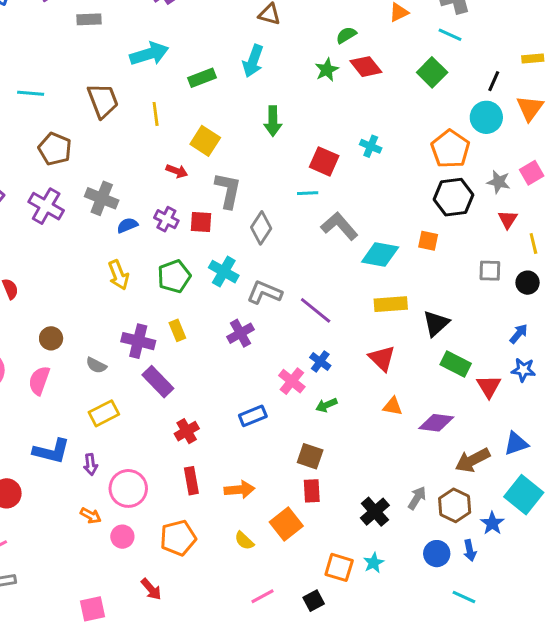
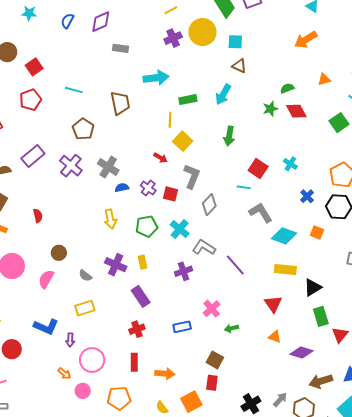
yellow line: (156, 114) -> (170, 120), moved
blue cross: (320, 361) -> (307, 196), moved
green rectangle: (456, 364) -> (321, 316), turned 36
purple rectangle: (158, 382) -> (141, 296), moved

